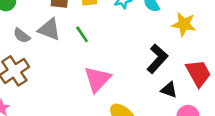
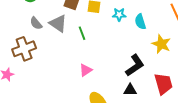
pink triangle: (97, 79) -> (86, 70), size x0.6
black triangle: (169, 90) -> (130, 90), moved, turned -32

